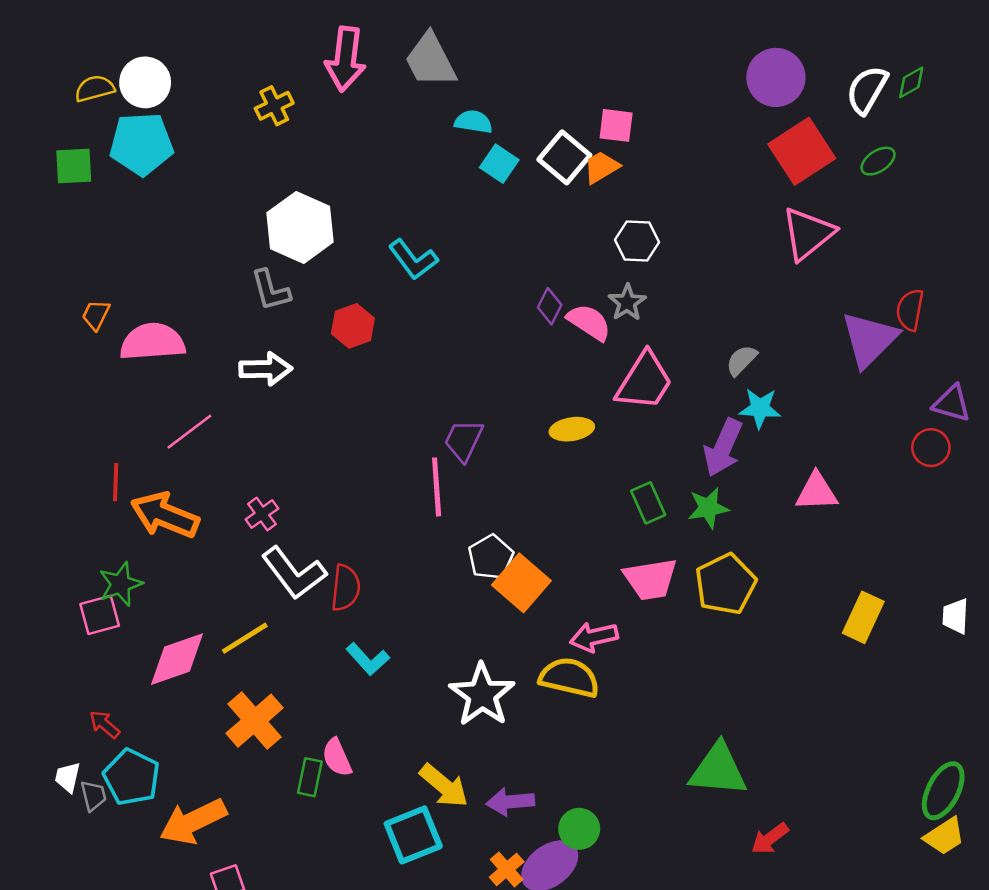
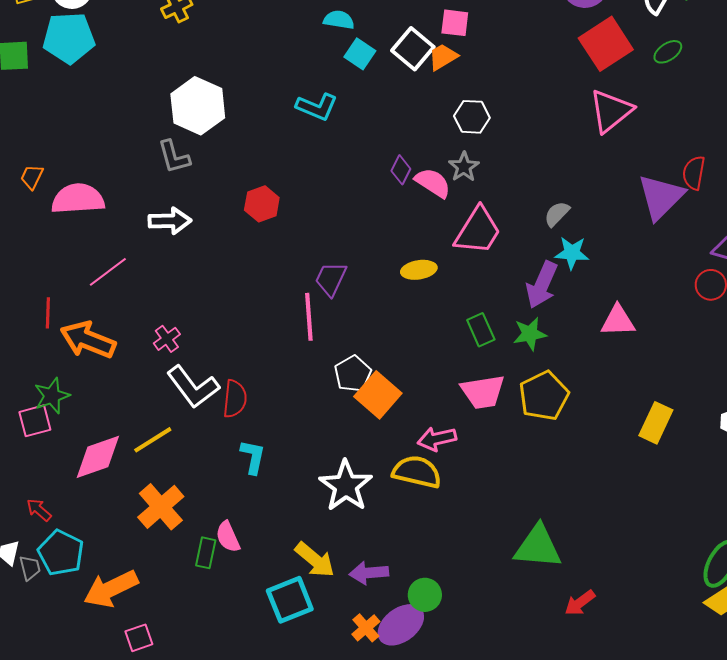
cyan L-shape: (413, 259) -> (317, 107), moved, turned -30
red hexagon: (353, 326) -> (262, 204), moved
cyan L-shape: (368, 659) -> (253, 457), turned -126

